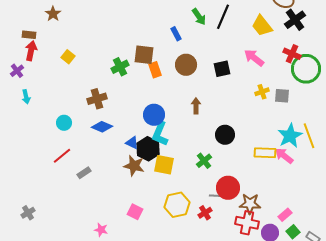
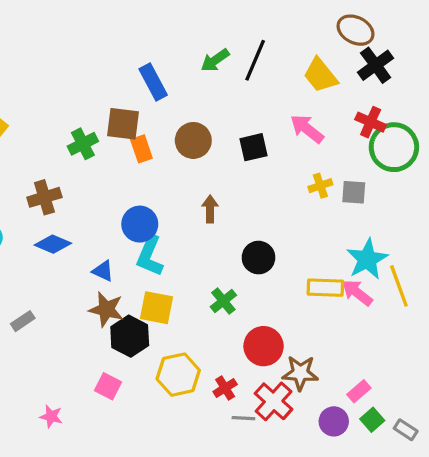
green arrow: (199, 17) -> (215, 60), turned 90
blue rectangle: (176, 34) -> (153, 82), moved, size x1.5
yellow line: (309, 136) -> (399, 286), moved
black hexagon: (148, 149) -> (130, 336), moved
gray line: (216, 196) -> (243, 418), moved
red cross: (247, 223) -> (274, 401), moved, turned 30

